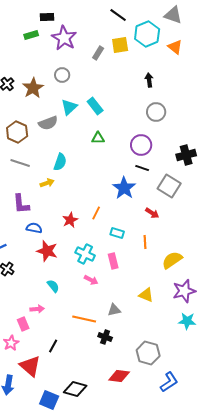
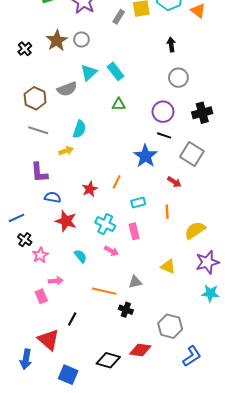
brown star: (33, 88) -> (57, 41), moved
black cross: (186, 155) -> (202, 113), moved
cyan rectangle: (117, 233) -> (138, 202), turned -32
cyan semicircle: (53, 286) -> (80, 256), moved
pink star: (11, 343) -> (40, 255), moved
black diamond: (75, 389) -> (108, 360), moved

